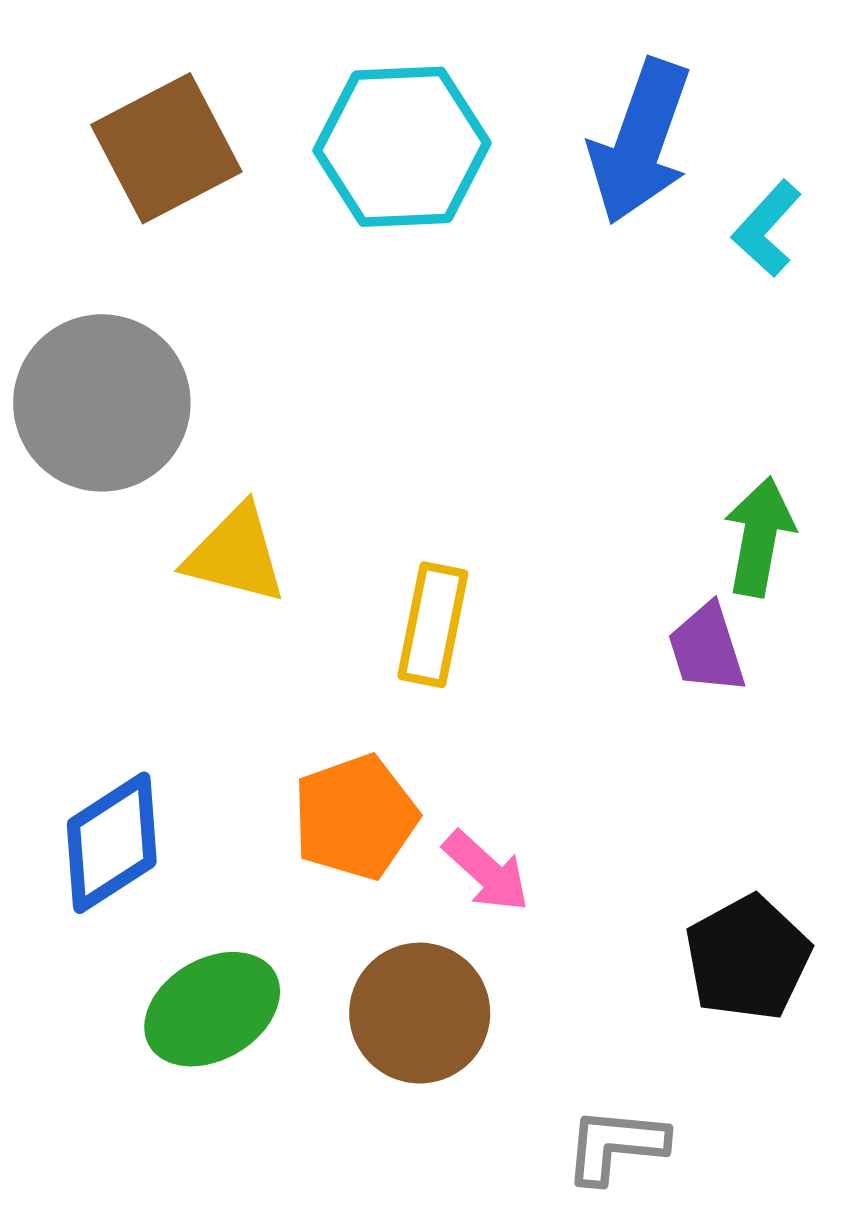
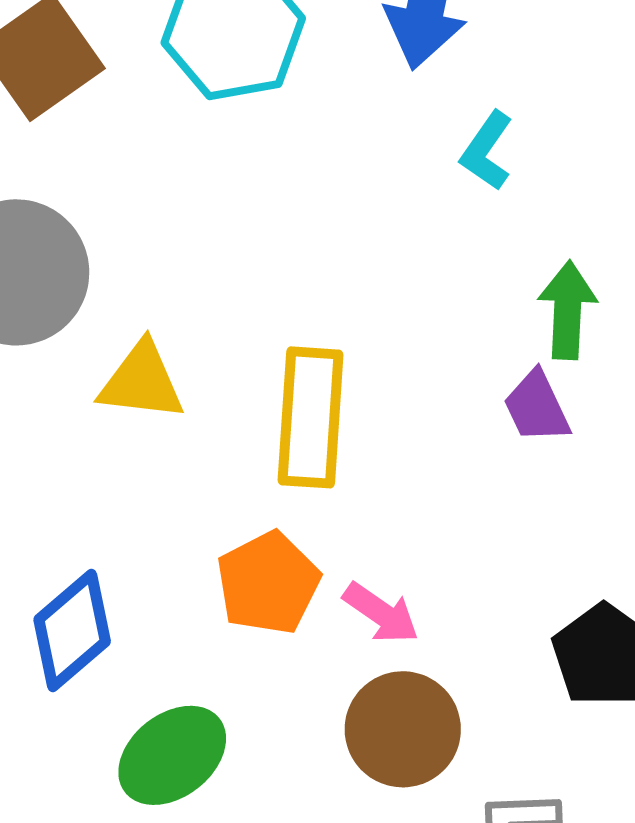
cyan L-shape: (767, 229) -> (487, 151), moved
yellow rectangle: (433, 625) -> (311, 417), size x1.4
brown circle: (420, 1013) -> (403, 729), moved

